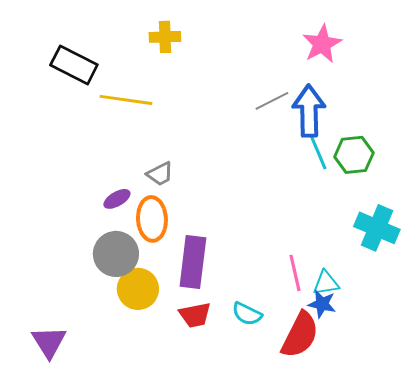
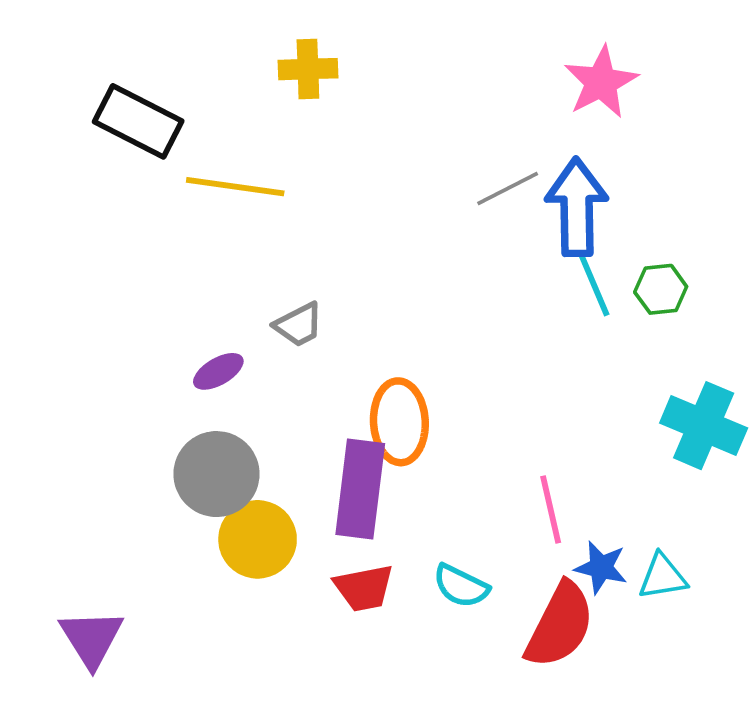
green hexagon: (354, 155) -> (661, 289), size x0.7
orange ellipse: (152, 219) -> (399, 422), moved
cyan triangle: (326, 283) -> (663, 577), moved

